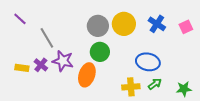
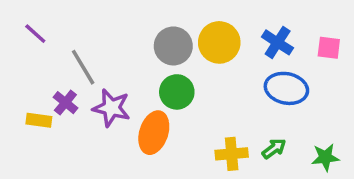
pink square: (186, 27) -> (329, 48), turned 32
blue ellipse: (148, 62) -> (286, 88), moved
purple cross: (41, 65) -> (65, 103), moved

